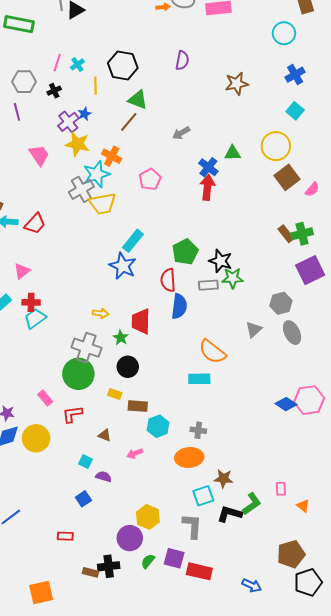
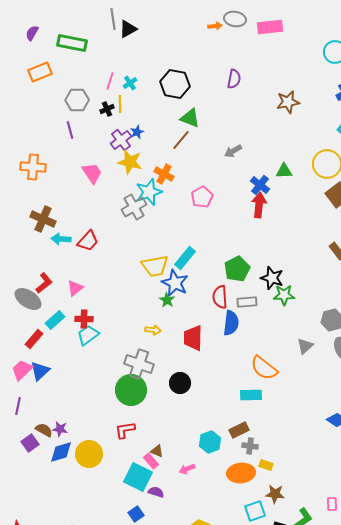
yellow line: (96, 86) -> (120, 104), moved
yellow trapezoid: (103, 204) -> (155, 266), moved
gray rectangle: (208, 285) -> (247, 302), moved
green star: (121, 338) -> (167, 300), moved
yellow rectangle: (115, 394) -> (266, 465), moved
pink rectangle: (45, 398) -> (151, 461), moved
brown rectangle: (138, 406) -> (239, 430), moved, turned -30
cyan square: (85, 461) -> (138, 477), size x2.0

